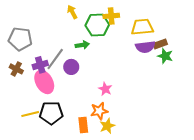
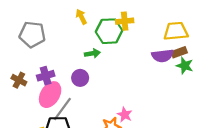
yellow trapezoid: (142, 27) -> (176, 31), moved
gray pentagon: (20, 39) -> (32, 34), moved
gray line: (55, 59) -> (62, 109), moved
pink ellipse: (44, 82) -> (50, 95), turned 60
pink star: (105, 89) -> (125, 115), moved

